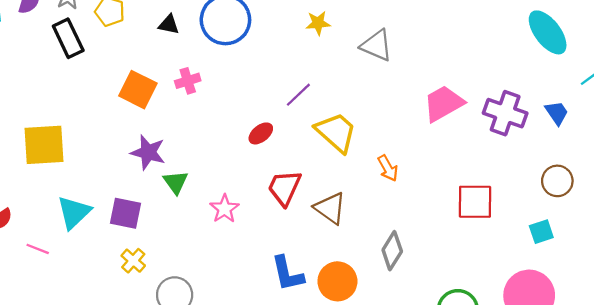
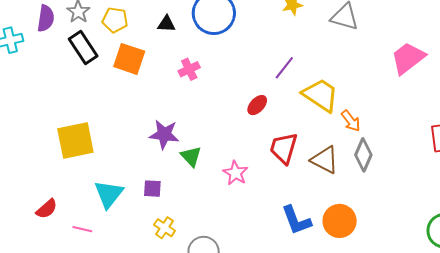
orange square: (138, 90) -> (129, 59), moved
orange arrow: (388, 168) -> (351, 121), moved
purple square: (126, 213) -> (152, 189), size x0.7
gray diamond: (392, 251) -> (363, 155), moved

